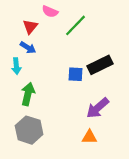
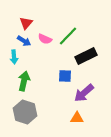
pink semicircle: (50, 12) -> (45, 39), moved
green line: (76, 25) -> (68, 36), moved
blue square: (76, 74) -> (65, 76), moved

